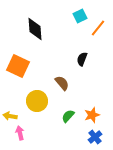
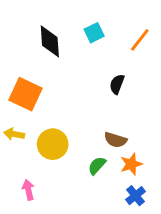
cyan square: (80, 16) -> (94, 33), moved
brown semicircle: (62, 83) -> (116, 140), moved, turned 147
yellow arrow: (10, 116) -> (14, 134), moved

